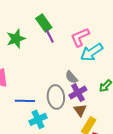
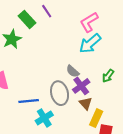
green rectangle: (44, 23) -> (27, 19), moved
purple line: (50, 36) -> (47, 11), moved
pink L-shape: (80, 37) -> (89, 22), moved

